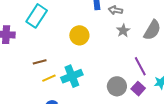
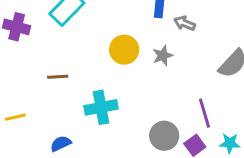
gray star: (123, 31) -> (163, 56), moved
yellow line: (49, 78) -> (15, 117), moved

